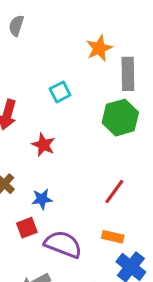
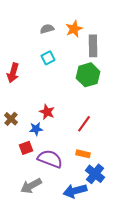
gray semicircle: (16, 26) -> (47, 29), moved, turned 56
red star: (43, 145) -> (47, 112), moved

